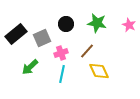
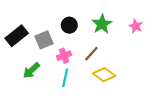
green star: (97, 23) -> (102, 24), turned 30
yellow diamond: (99, 71) -> (104, 75), turned -30

